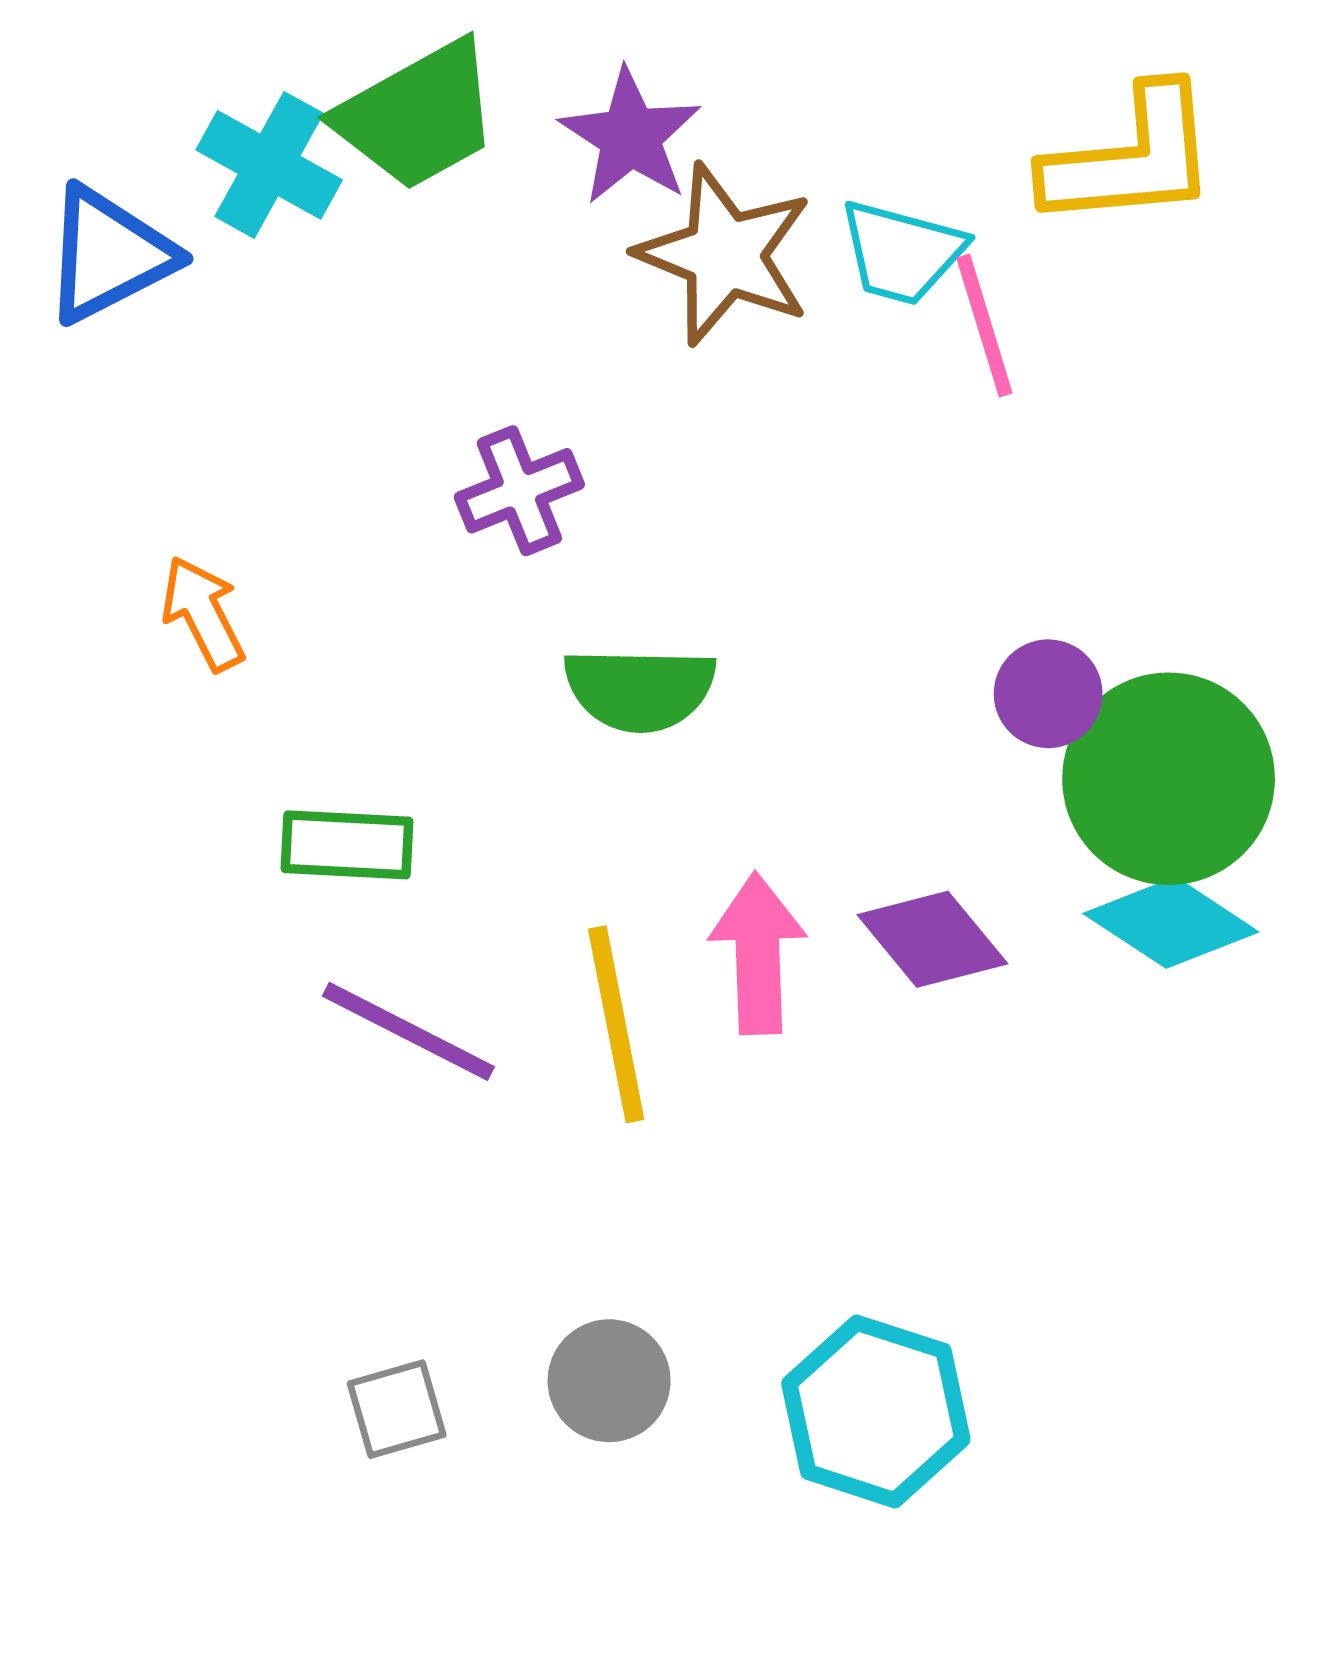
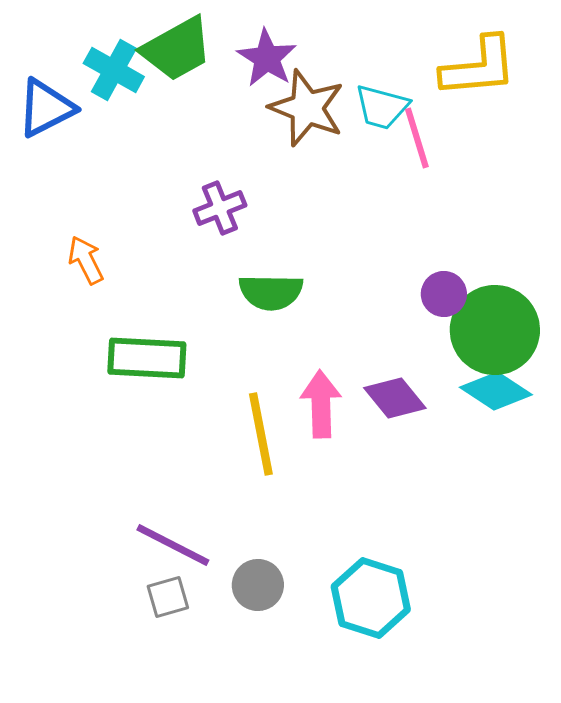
green rectangle: (347, 845) -> (147, 358), size x1.4
purple line: (408, 1031) -> (173, 545), moved

